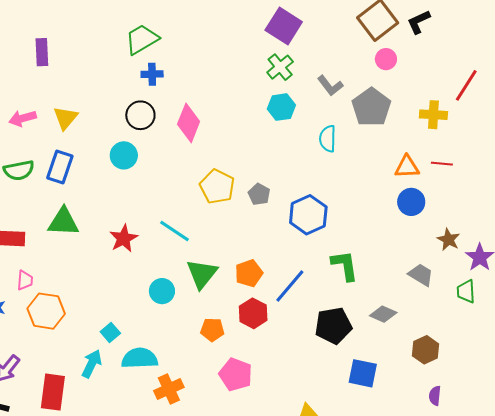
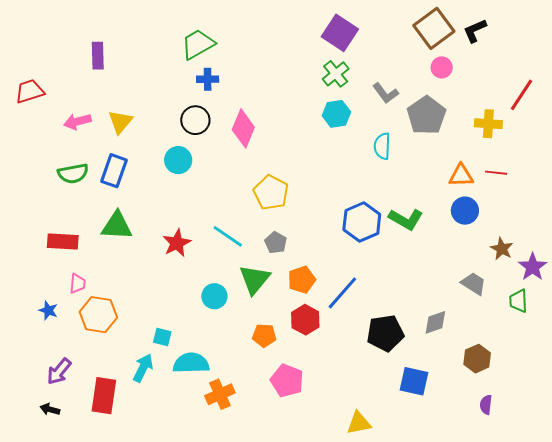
gray pentagon: (259, 194) -> (276, 243), moved
green L-shape: (345, 265) -> (406, 219), moved, turned 128
gray diamond: (383, 314) -> (435, 322), turned -44
cyan square: (110, 333) -> (162, 337), turned -36

